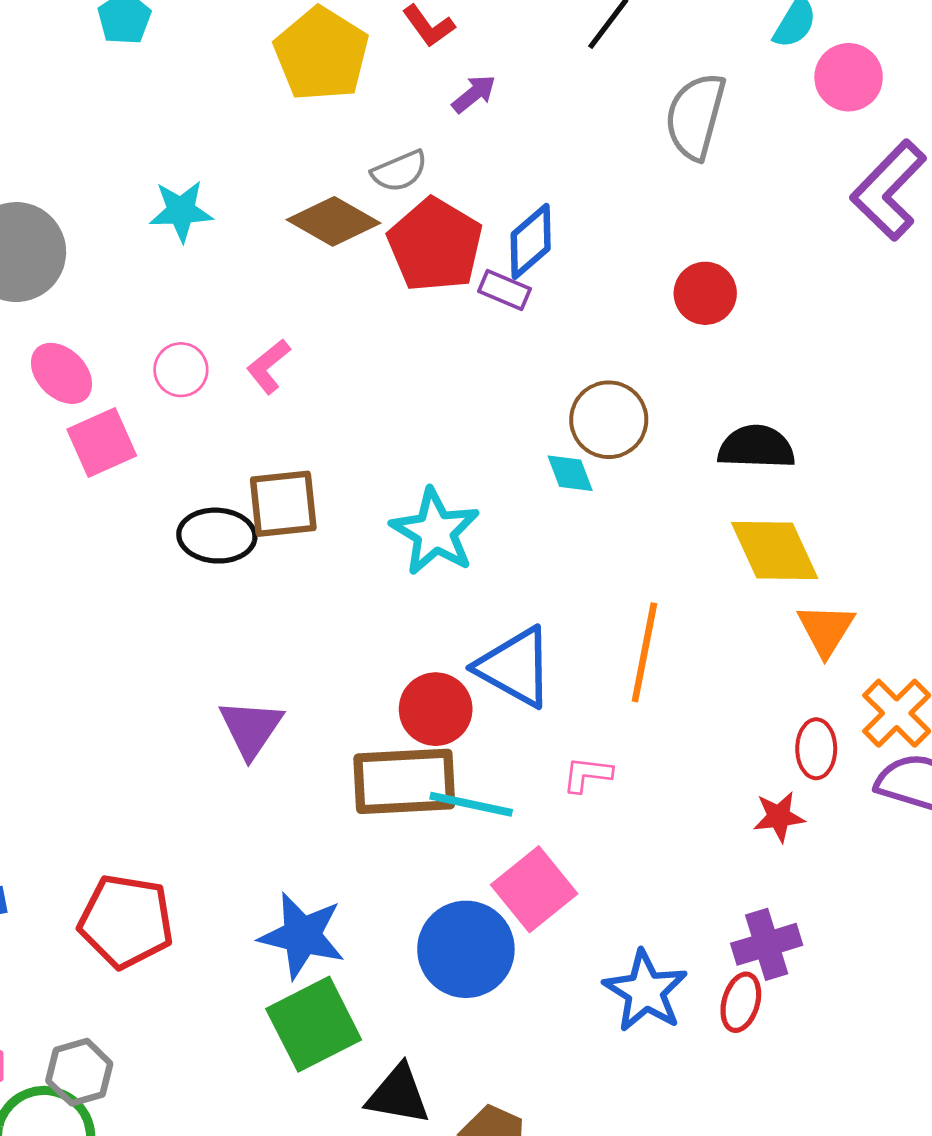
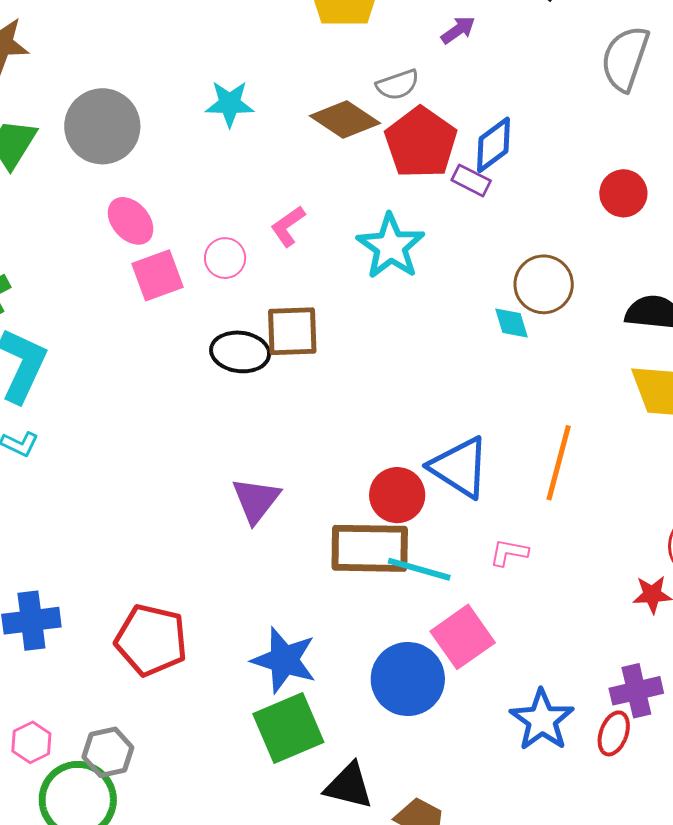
pink circle: (181, 370) -> (225, 258), moved
cyan star: (435, 532) -> (391, 246), moved

